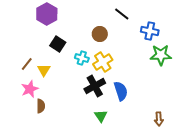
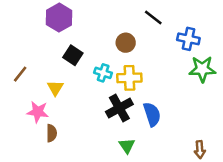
yellow cross: (103, 62) -> (129, 78), turned 30
brown line: (27, 64) -> (20, 74), moved
pink star: (30, 89) -> (38, 112), turned 30

